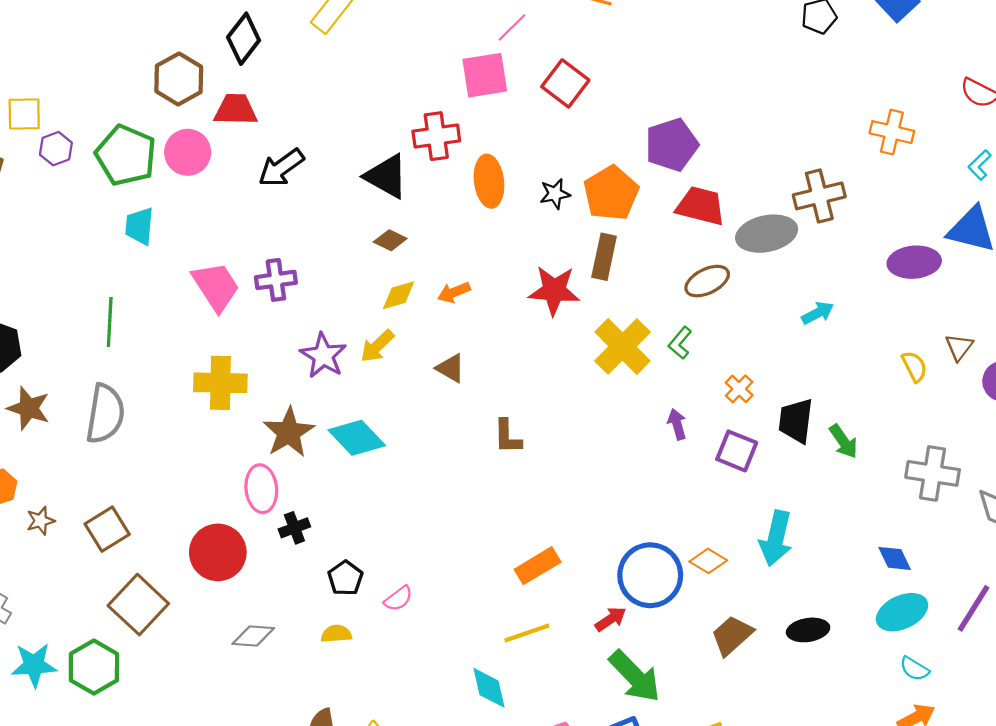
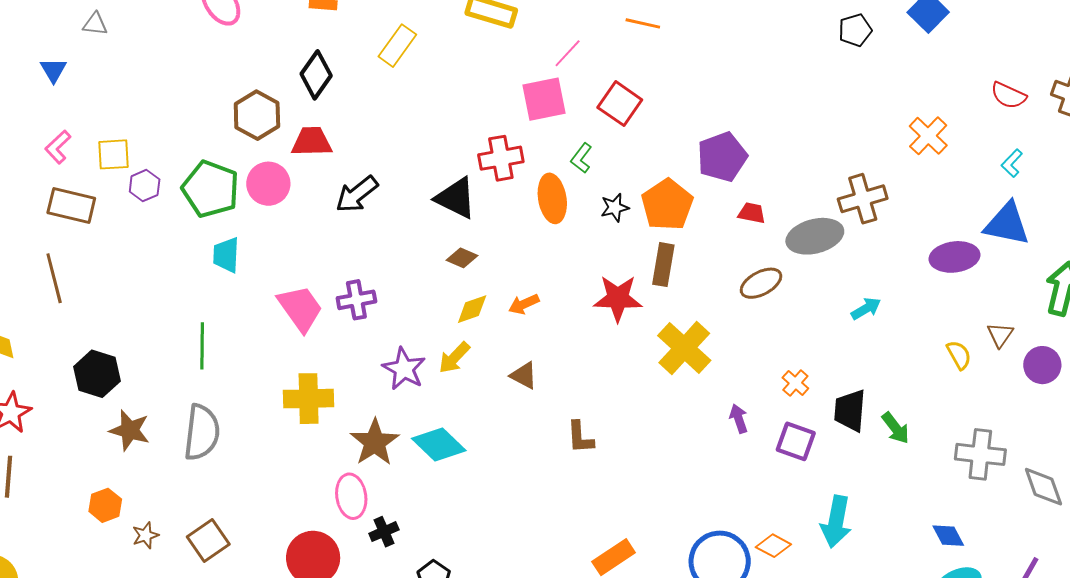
orange cross: (892, 132) -> (928, 136), turned 33
red trapezoid: (701, 206) -> (752, 213), size x0.6
green L-shape: (680, 343) -> (581, 158), moved

